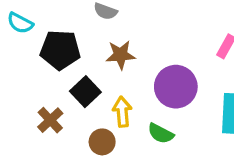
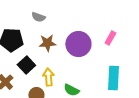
purple circle: (176, 87) -> (78, 44), moved

